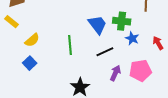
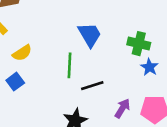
blue trapezoid: (97, 25) -> (90, 35), moved
black line: (105, 52) -> (92, 86), moved

